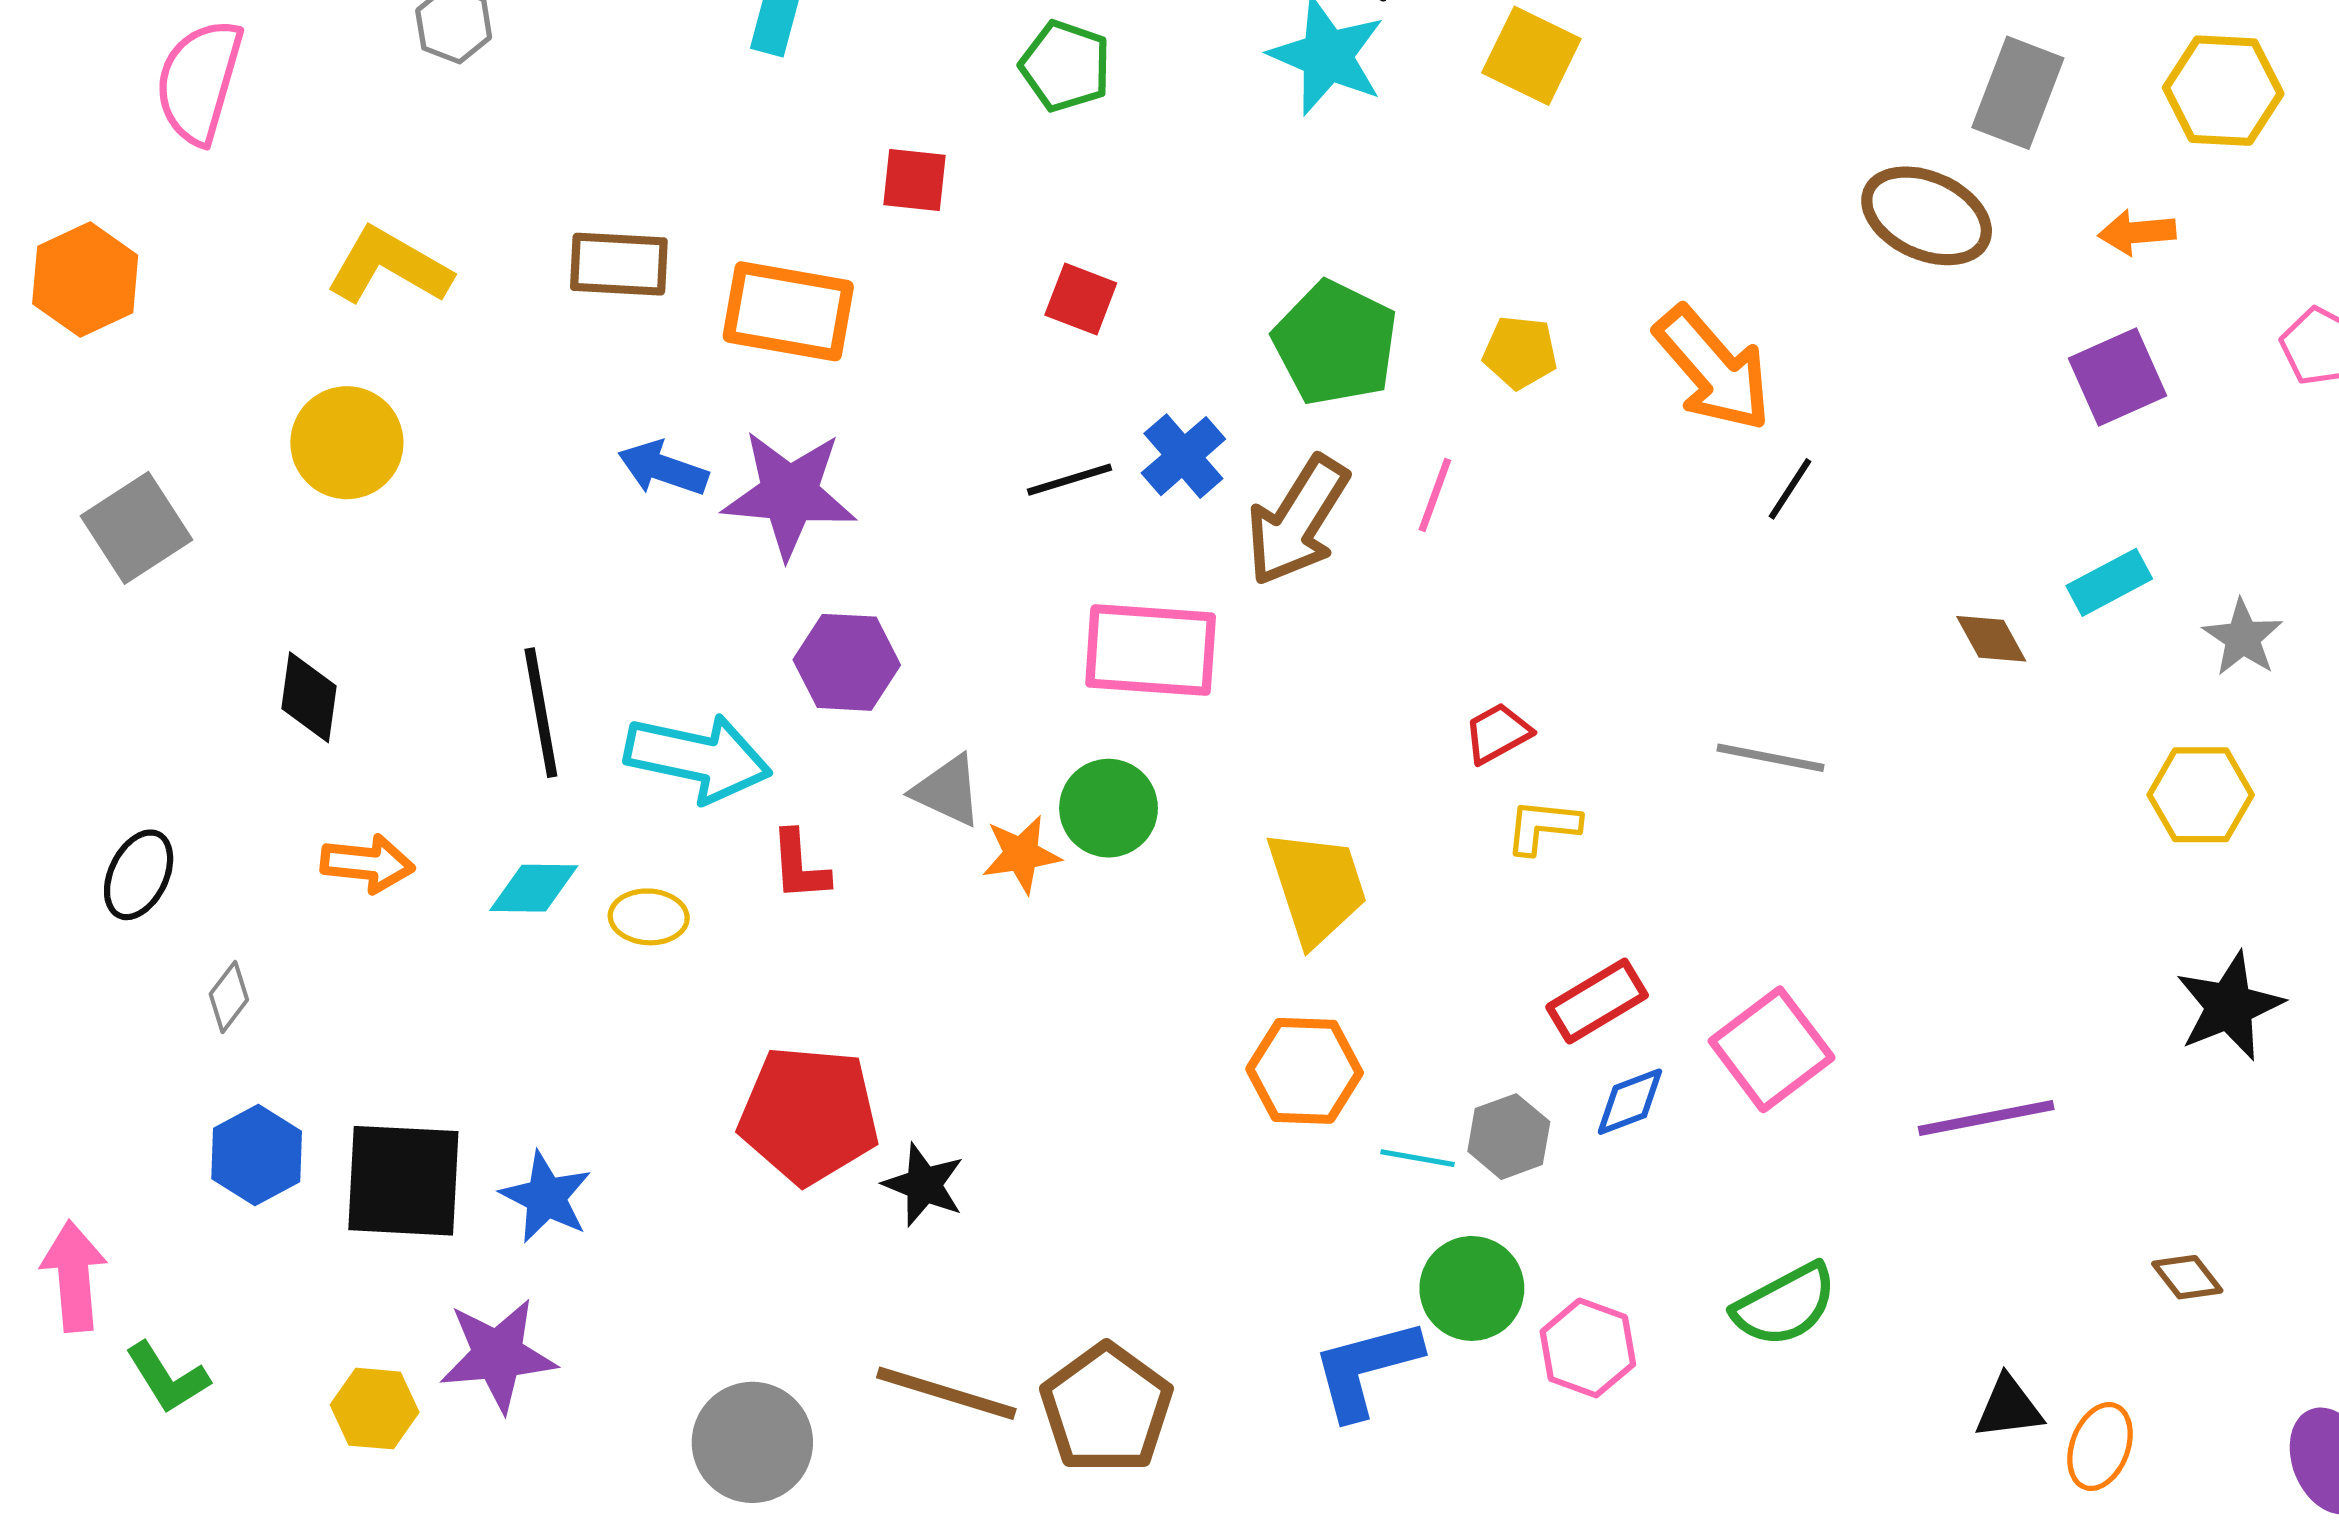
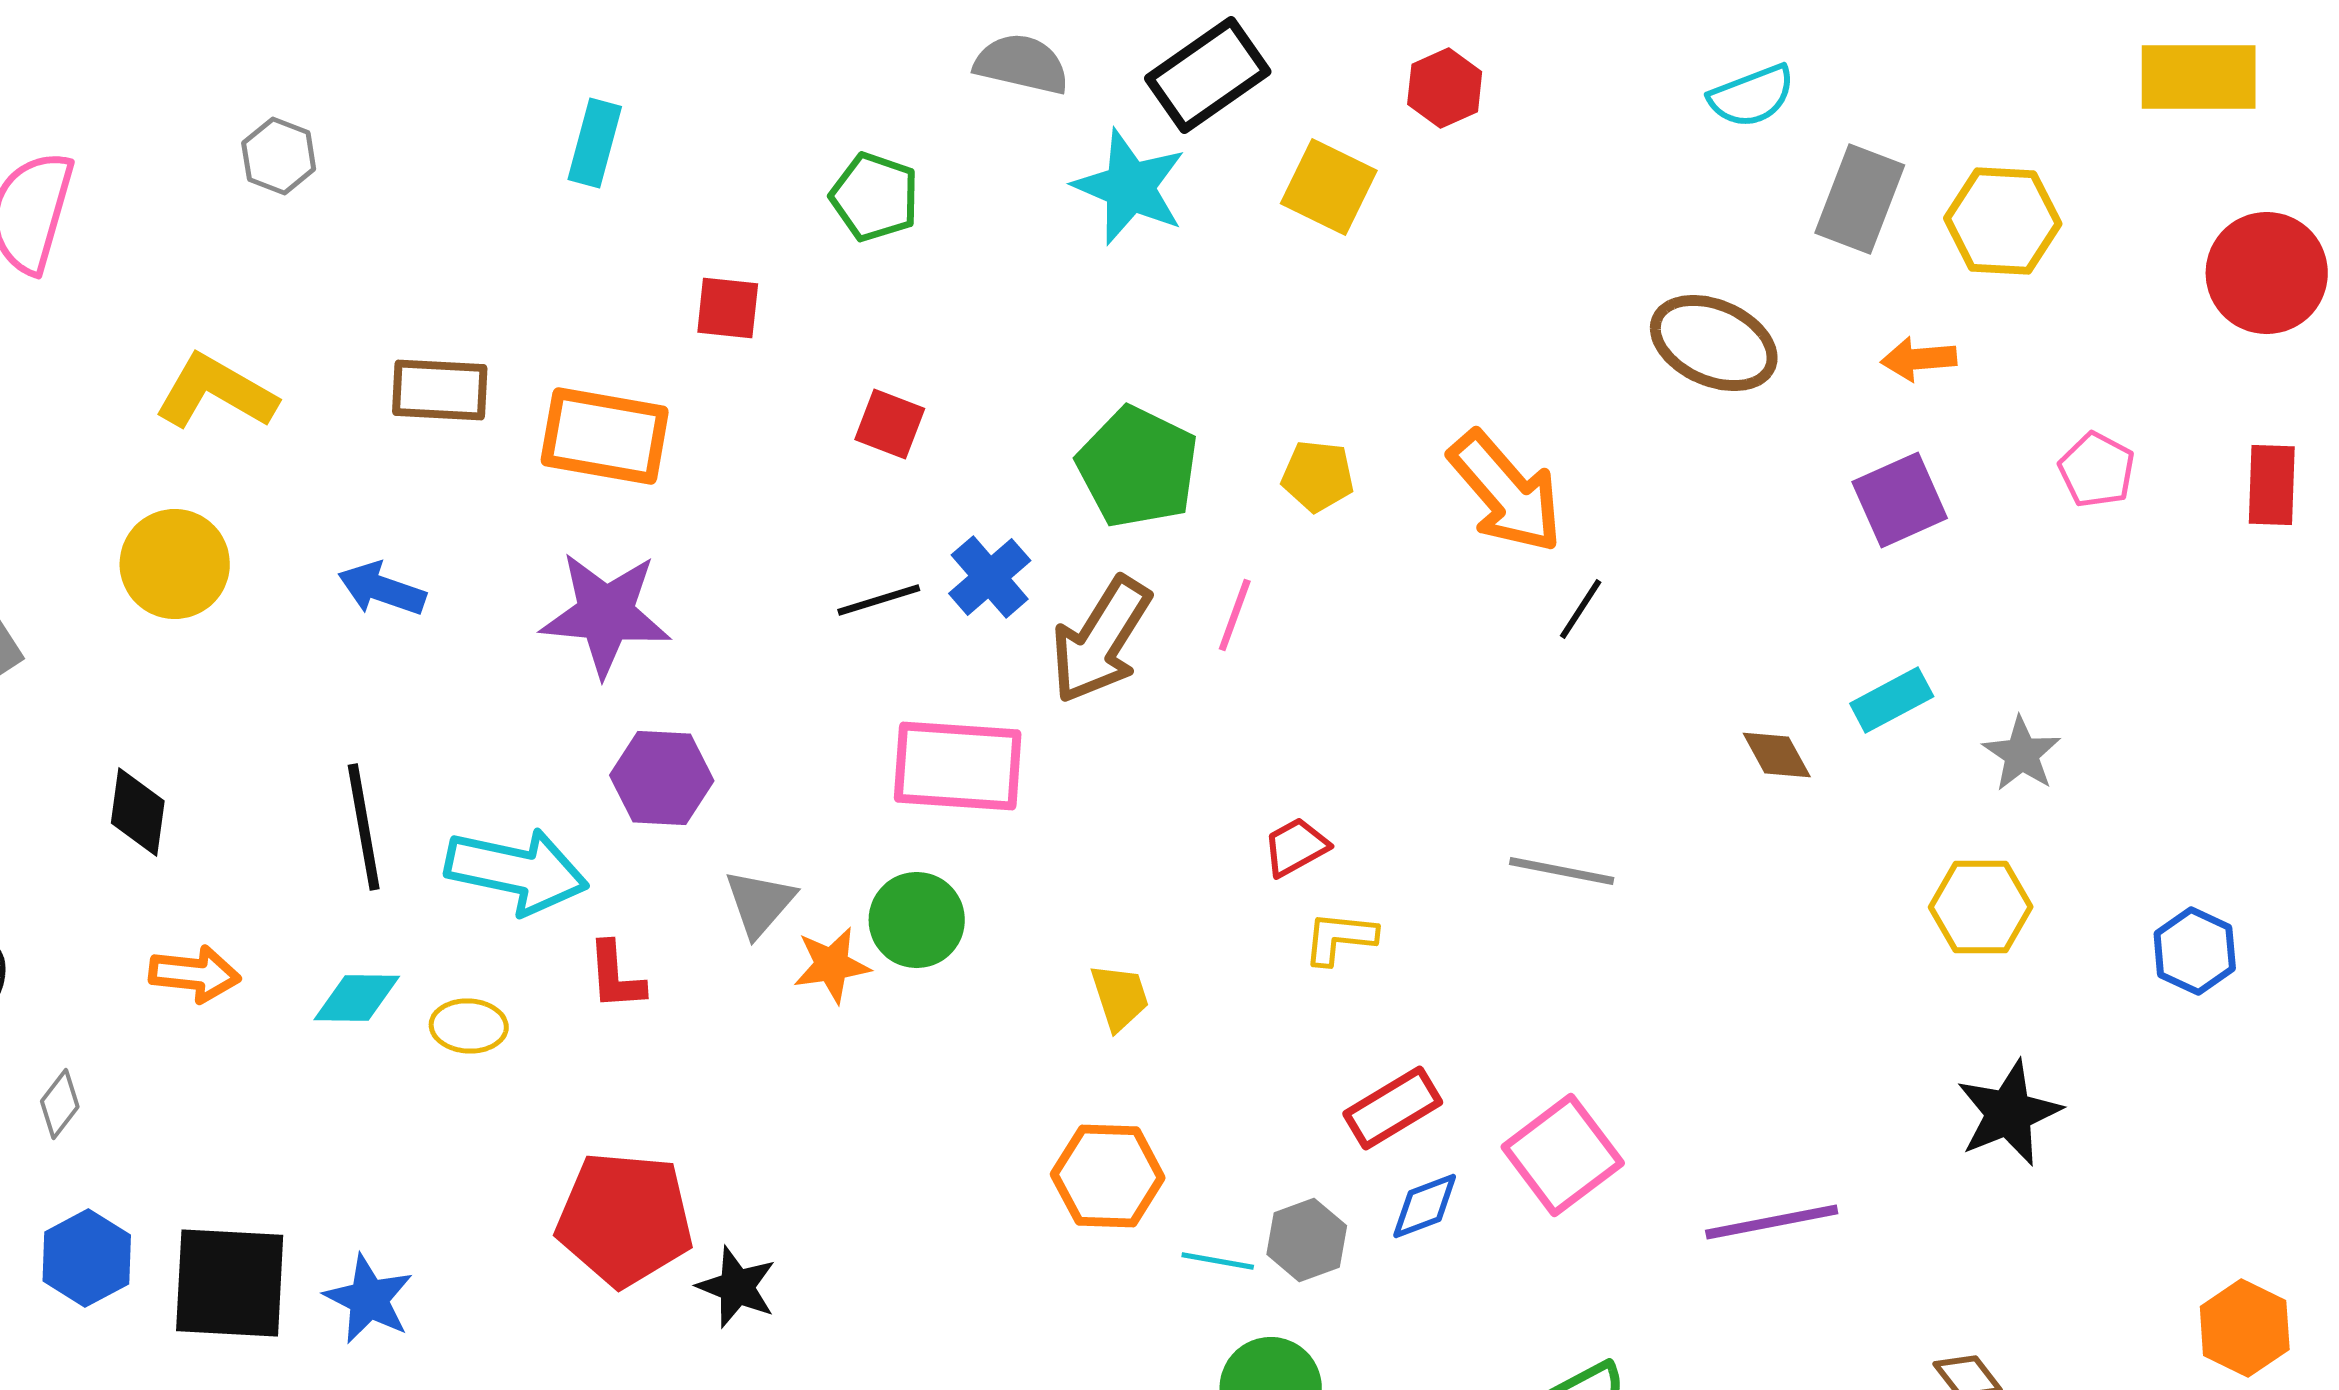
gray rectangle: (2018, 93) -> (1860, 199), moved
blue arrow: (663, 468) -> (382, 589), moved
gray triangle: (947, 791) -> (760, 903), turned 46
yellow trapezoid: (1317, 887) -> (1120, 997), size x0.6

